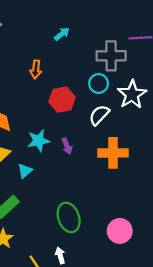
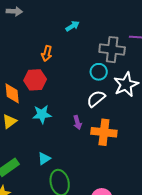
red hexagon: (62, 100) -> (35, 80), moved
purple arrow: (67, 146) -> (77, 123), moved
cyan triangle: (25, 171) -> (44, 159), moved

